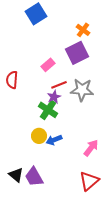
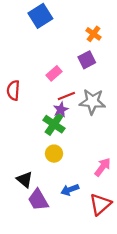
purple square: (77, 53) -> (87, 60), size x0.7
yellow circle: (39, 136) -> (54, 154), moved
blue arrow: (54, 140) -> (70, 190), moved
black triangle: (16, 175) -> (25, 180), moved

